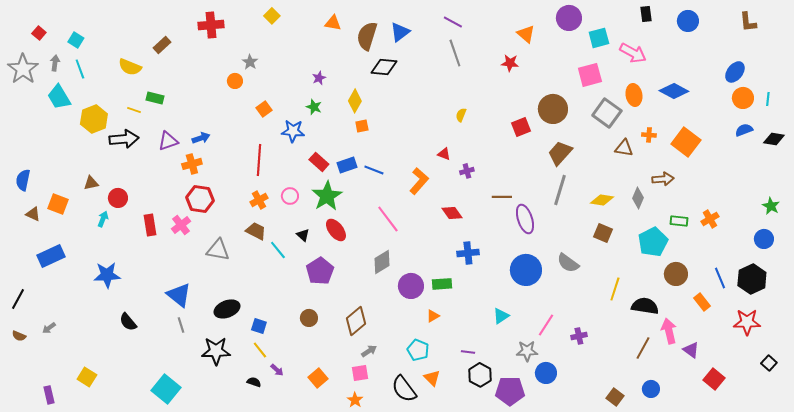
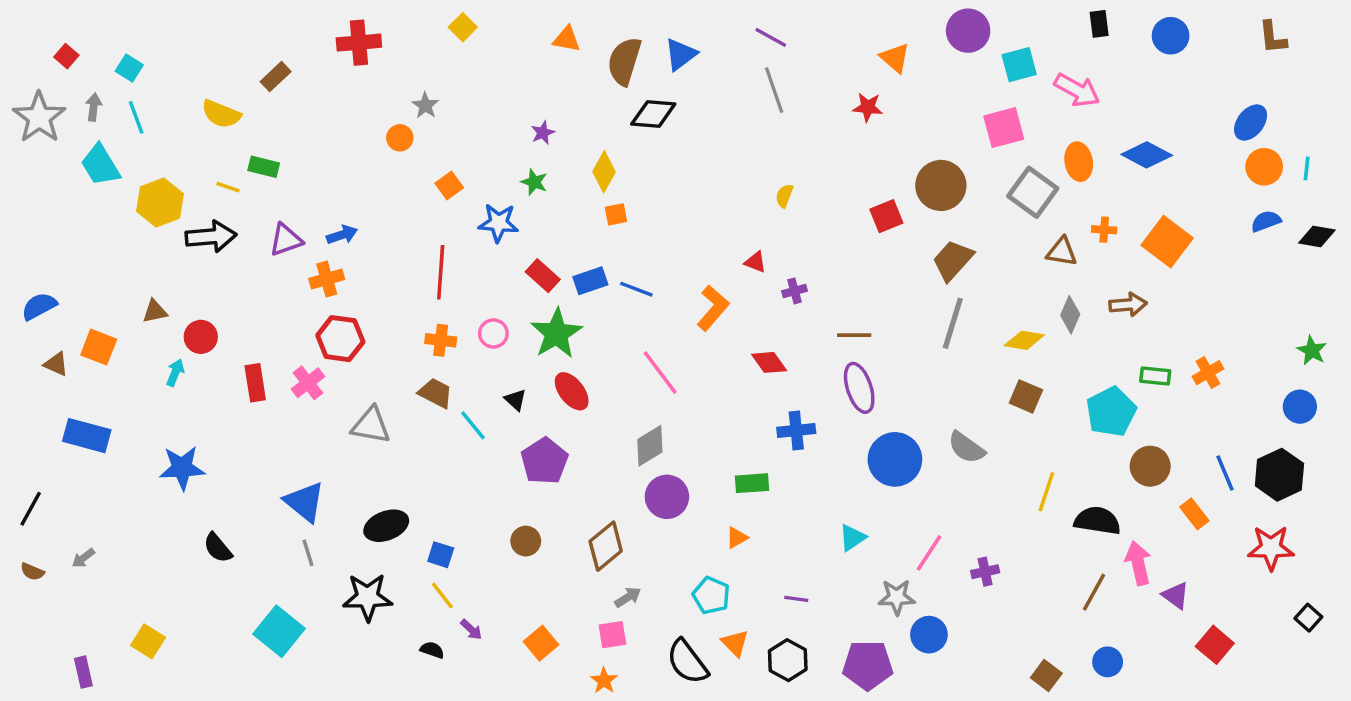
blue semicircle: (23, 180) -> (39, 306), turned 50
gray diamond: (638, 198) -> (1070, 315), moved
orange cross: (259, 200) -> (441, 340), turned 36
purple ellipse: (525, 219) -> (859, 388), moved
blue rectangle: (51, 256) -> (87, 436), turned 40
purple circle: (411, 286) -> (667, 497), moved
black hexagon: (480, 375) -> (788, 660), moved
cyan square: (166, 389) -> (279, 631), moved

